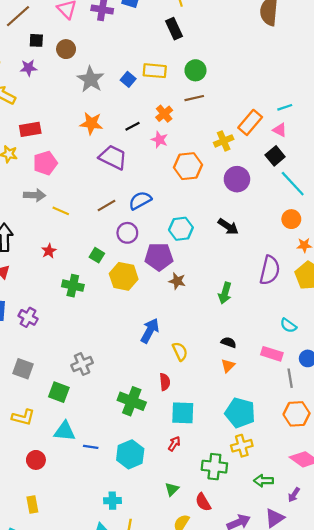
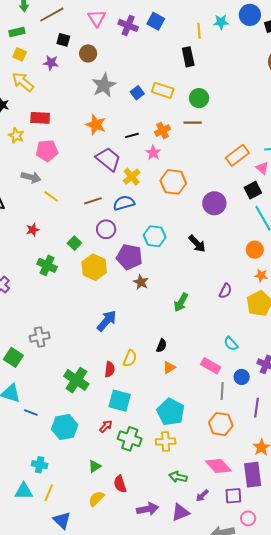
yellow cross: (224, 141) -> (132, 177), moved, turned -30
purple semicircle: (270, 270) -> (225, 291), size x0.6
black semicircle: (229, 342) -> (161, 346), moved, turned 80
yellow semicircle: (180, 351) -> (130, 358), moved, turned 36
green cross: (214, 467) -> (130, 439), moved

